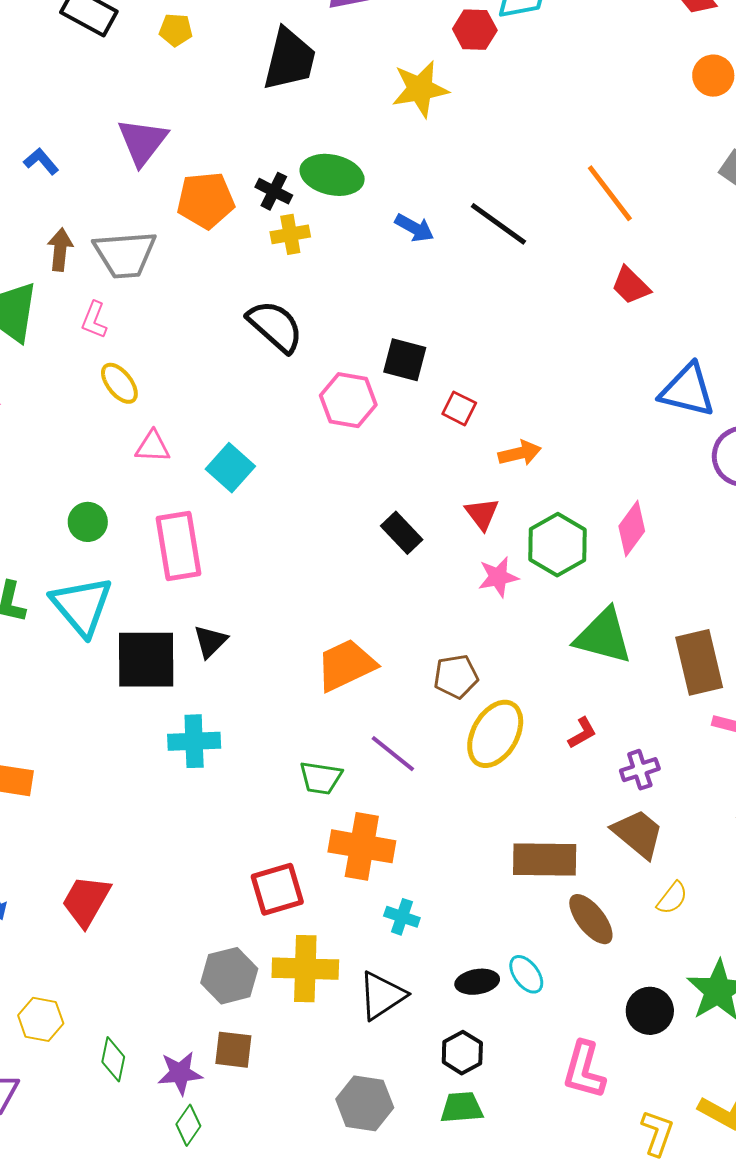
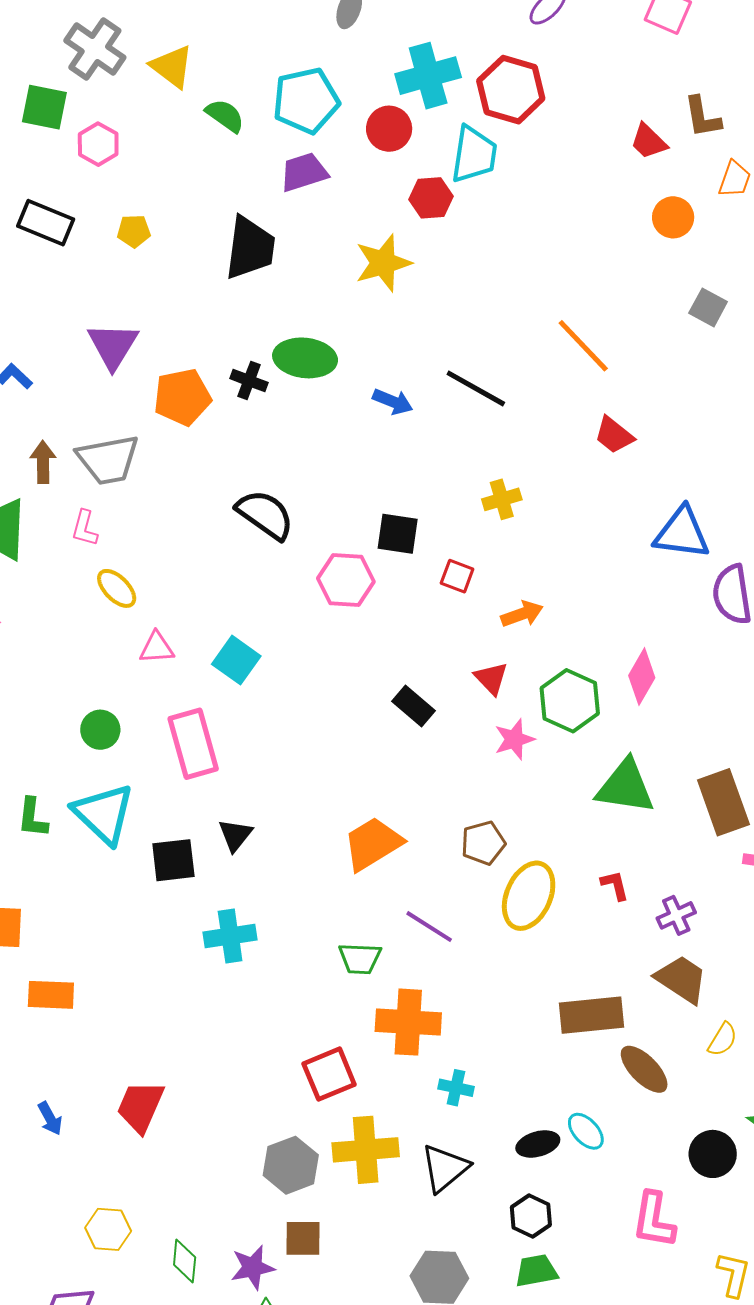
yellow cross: (290, 234) -> (502, 499), moved
black square: (146, 660) -> (173, 860), size x0.7
red L-shape: (582, 733) -> (615, 885), turned -68

